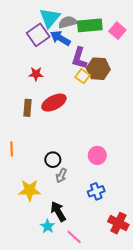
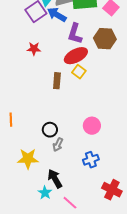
brown hexagon: (98, 69) -> (105, 39), moved
yellow square: (82, 76) -> (79, 72), moved
red ellipse: (54, 103) -> (76, 56), moved
brown rectangle: (27, 108) -> (57, 81), moved

